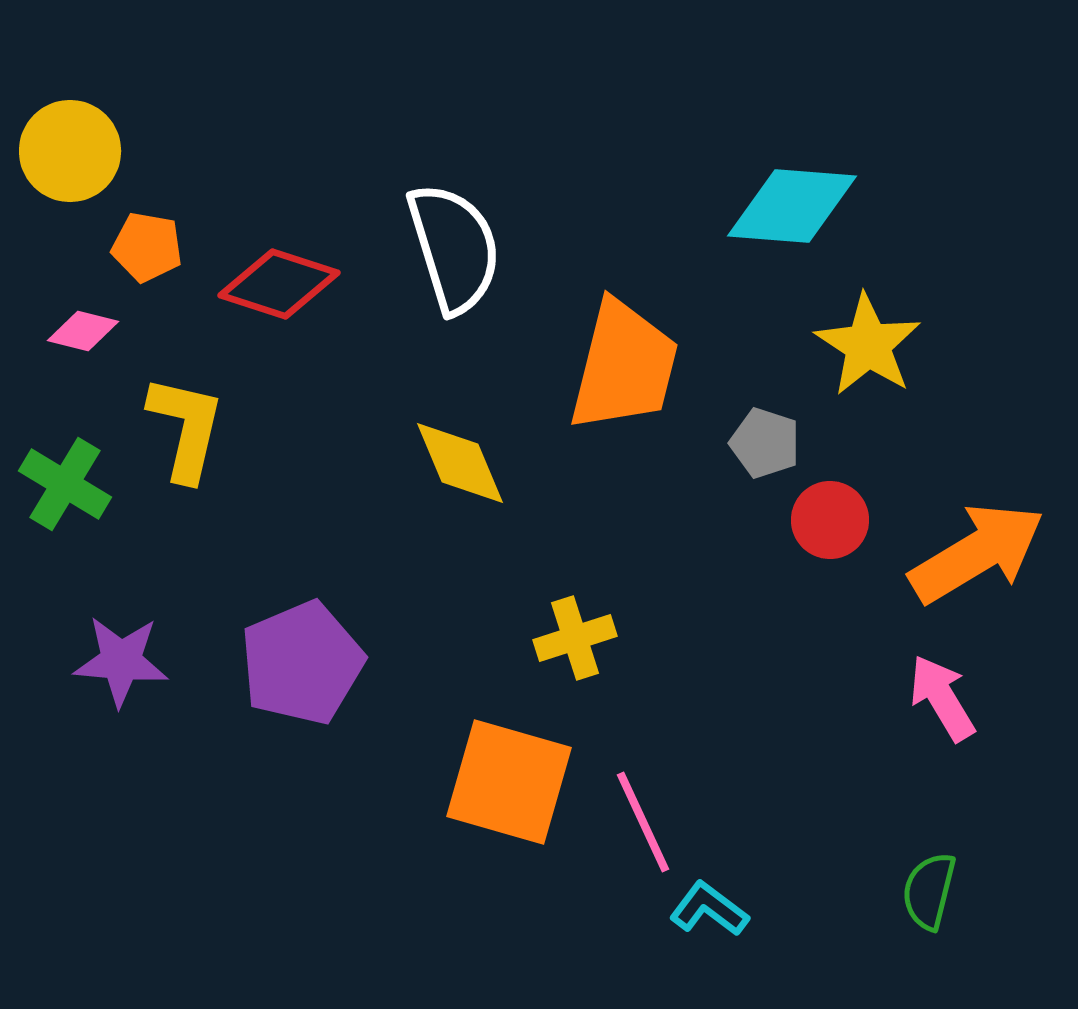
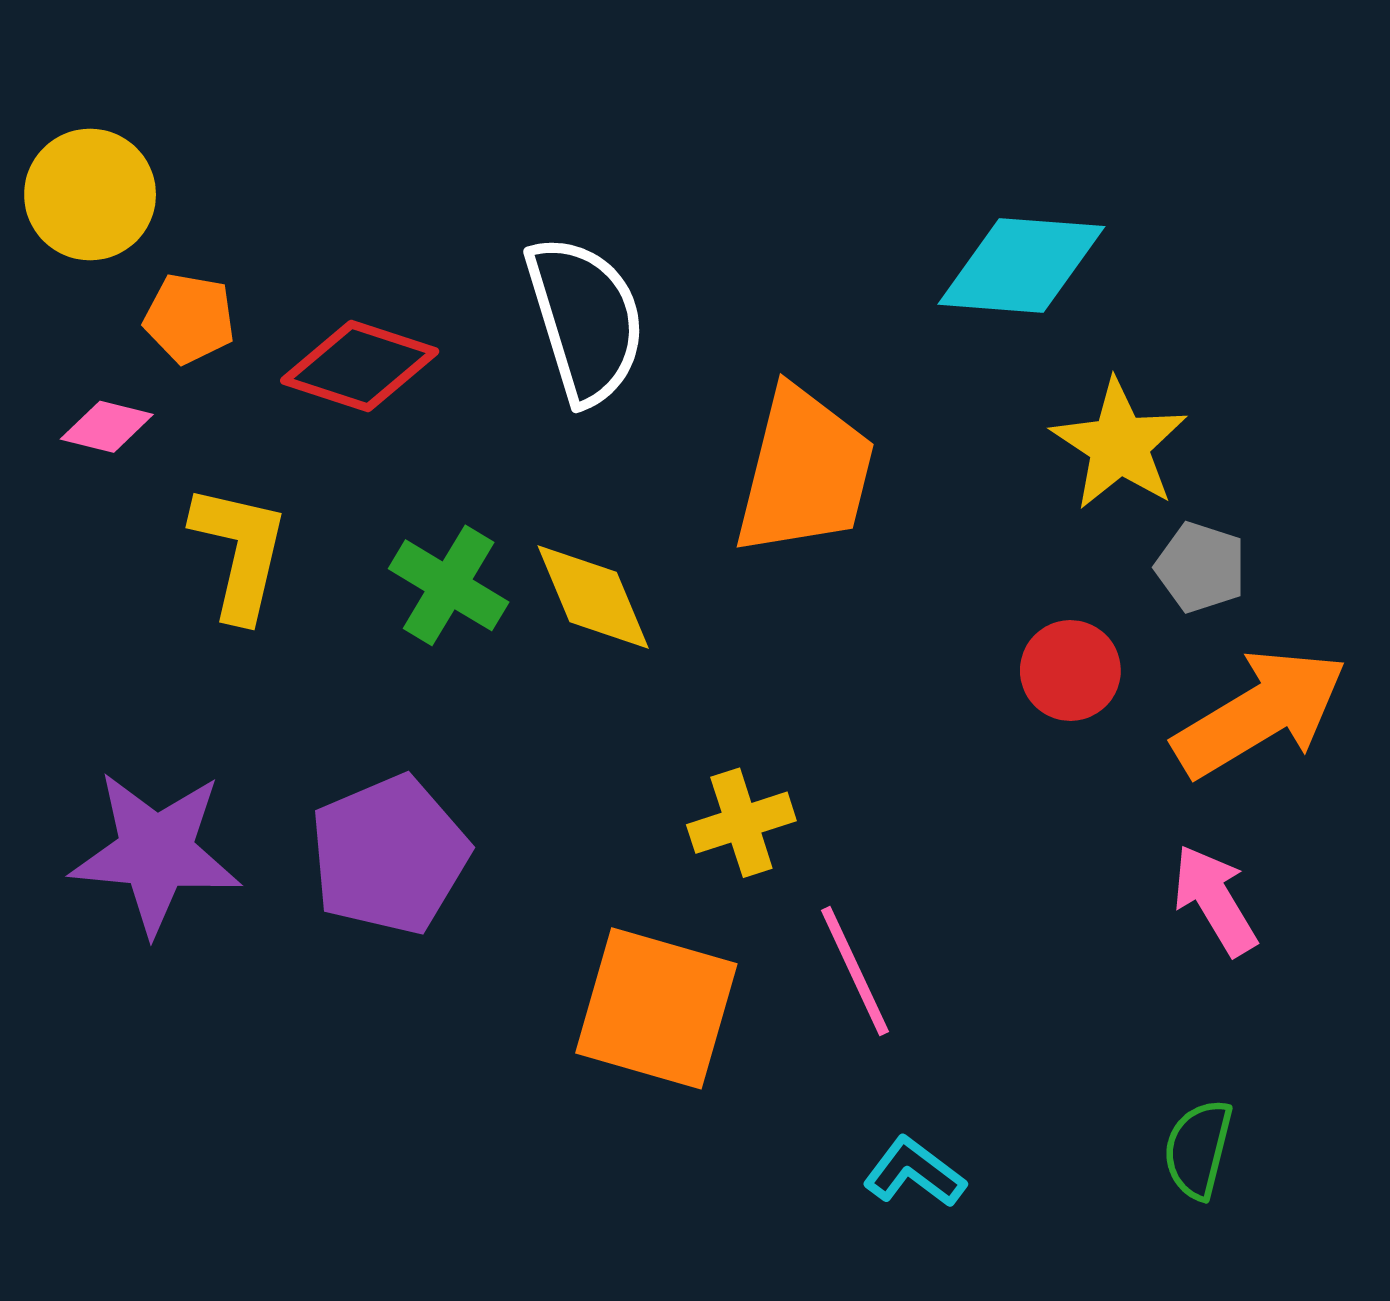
gray pentagon: (765, 443) -> (1201, 567), moved
green cross: (65, 484) -> (449, 585), moved
purple star: (121, 661) -> (156, 852), size x1.4
pink line: (643, 822) -> (855, 971), moved

